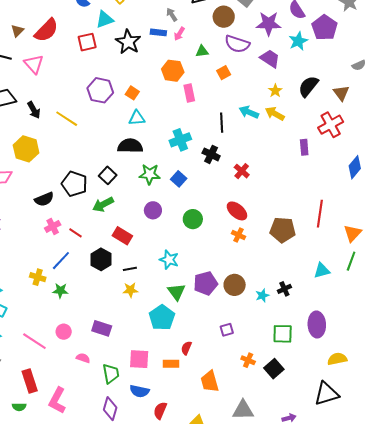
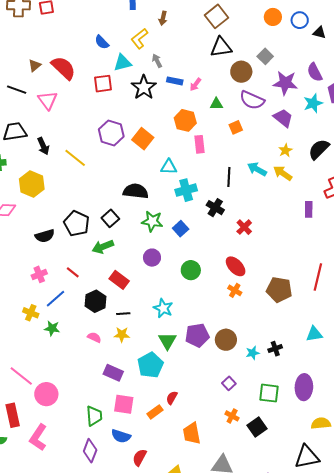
gray arrow: (172, 15) -> (157, 61), moved
red semicircle: (46, 30) -> (64, 68), turned -96
orange square: (132, 93) -> (143, 139), size x1.5
cyan triangle: (137, 118) -> (169, 167), moved
pink cross: (53, 226) -> (39, 274), moved
purple rectangle: (102, 328) -> (113, 373), moved
purple square: (227, 330) -> (229, 383), moved, turned -32
pink circle: (64, 332) -> (46, 394), moved, size x1.5
pink semicircle: (83, 358) -> (94, 337), moved
orange rectangle: (171, 364) -> (155, 412), turned -42

